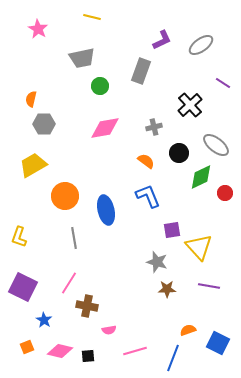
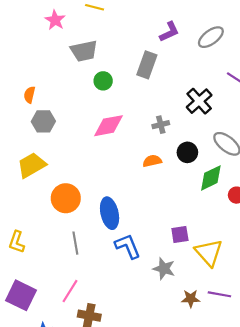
pink star: (38, 29) -> (55, 20), moved
orange semicircle: (146, 161) -> (152, 161), turned -48
blue L-shape: (148, 196) -> (128, 246), moved
brown star: (167, 289) -> (191, 299), moved

